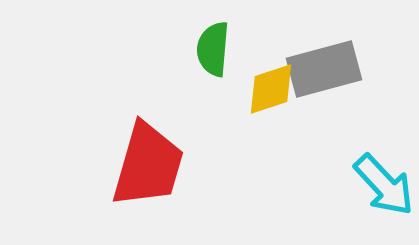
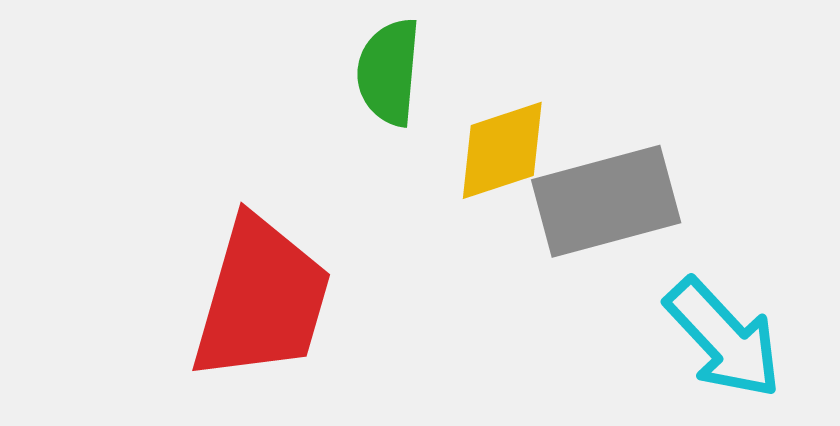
gray rectangle: (324, 69) -> (606, 201), moved

